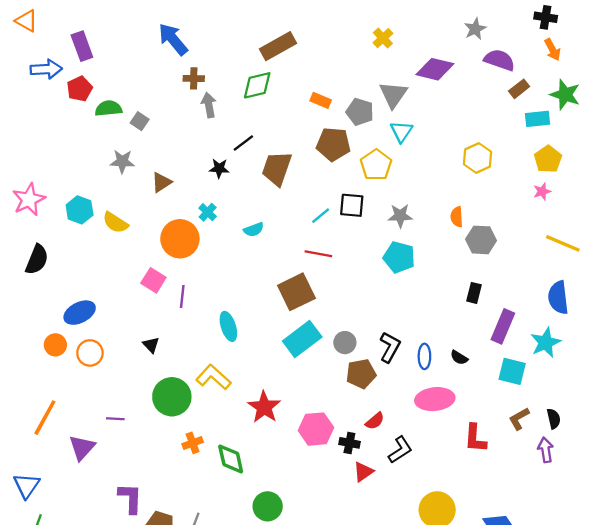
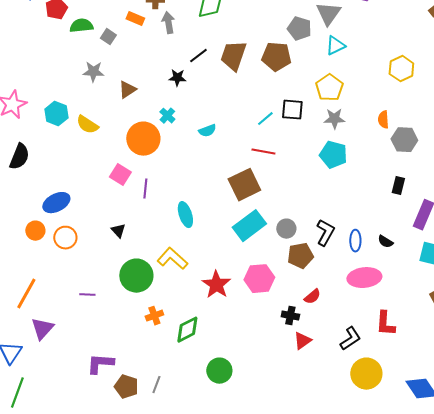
orange rectangle: (321, 100) -> (135, 19), moved
cyan triangle: (401, 131) -> (335, 46), turned 30
yellow pentagon: (376, 165) -> (329, 88), moved
brown trapezoid: (277, 168) -> (233, 56), moved
pink hexagon: (316, 429) -> (259, 279), moved
red L-shape: (475, 438) -> (385, 324), moved
purple triangle: (82, 448) -> (42, 329), moved
black L-shape: (400, 450) -> (350, 339), moved
green diamond: (231, 459) -> (187, 330), turned 76
purple L-shape: (130, 498) -> (100, 364), turned -88

